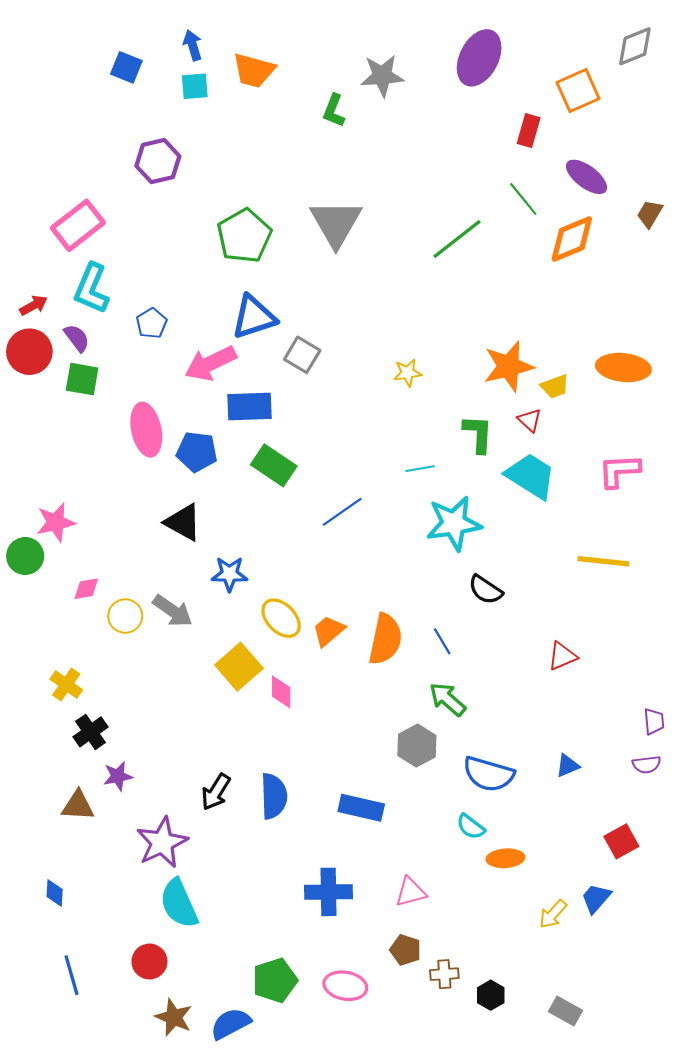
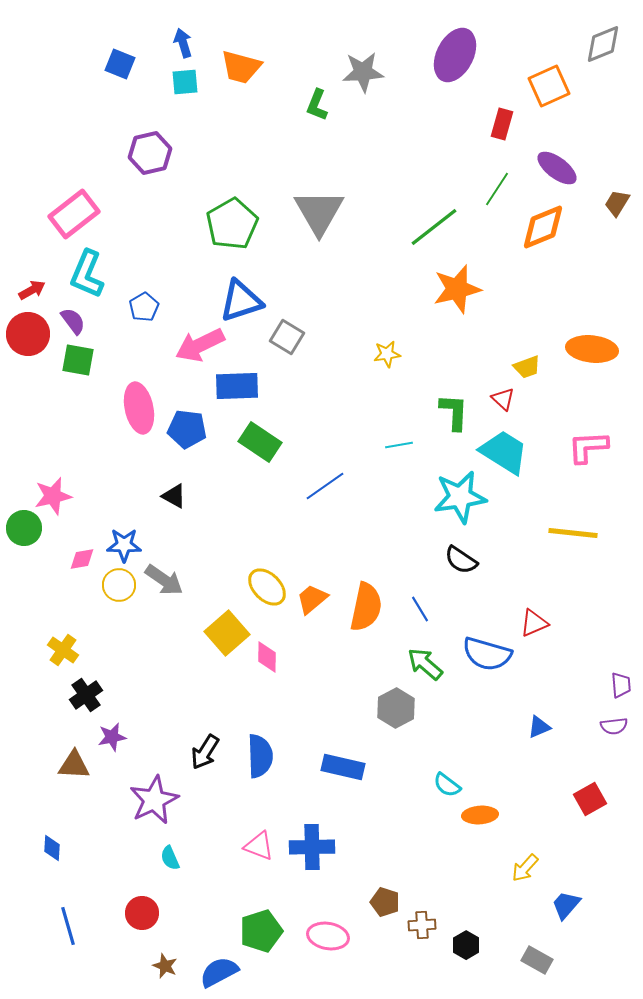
green line: (523, 199) -> (497, 189), turned 72
orange star: (509, 366) -> (457, 289), moved
black triangle: (183, 522) -> (174, 496), size x0.7
cyan star: (454, 523) -> (460, 497), moved
blue star: (229, 574) -> (124, 545), moved
blue semicircle: (489, 774) -> (487, 654), moved
pink triangle: (411, 892) -> (259, 846), moved, turned 36
blue trapezoid: (596, 898) -> (566, 905), moved
cyan semicircle: (179, 904) -> (170, 858), size x0.5
brown star: (174, 1017) -> (165, 966), size x0.7

